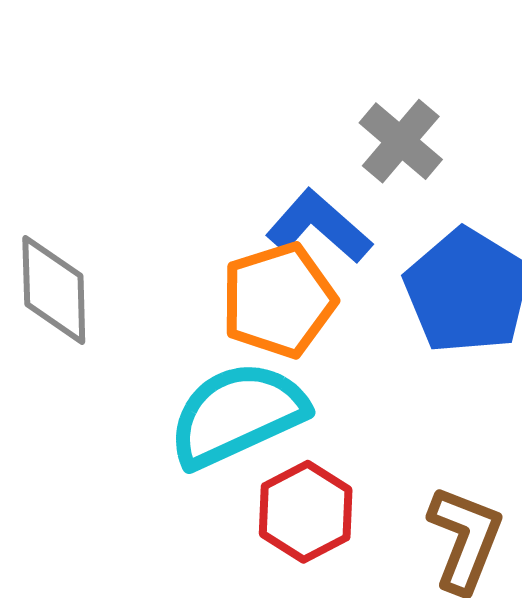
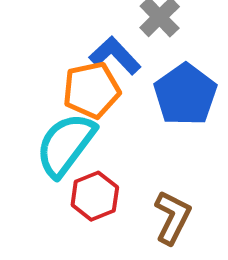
cyan semicircle: (237, 414) -> (66, 145), turned -34

